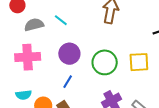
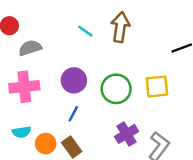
cyan line: (61, 20) -> (85, 31), moved

